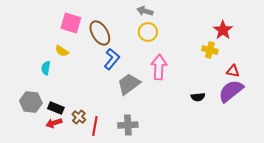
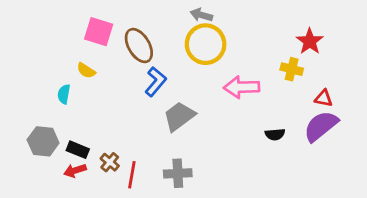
yellow circle: (148, 32) -> (206, 44), size x1.5
pink arrow: (159, 67) -> (242, 87), moved, turned -95

